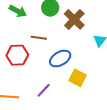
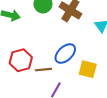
brown line: (39, 38) -> (43, 70), moved

